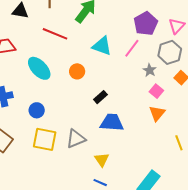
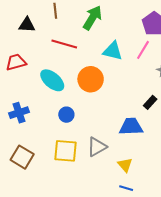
orange circle: (77, 71) -> (91, 79), size x1.6
black rectangle: (100, 97) -> (150, 102), moved
blue circle: (37, 110) -> (66, 115), moved

